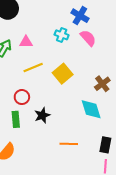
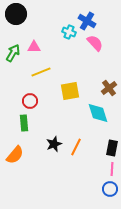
cyan cross: (62, 35) -> (69, 32), moved
yellow square: (63, 74) -> (70, 91), moved, turned 30
black star: (42, 115) -> (54, 144), moved
orange line: (69, 144) -> (76, 147), turned -66

